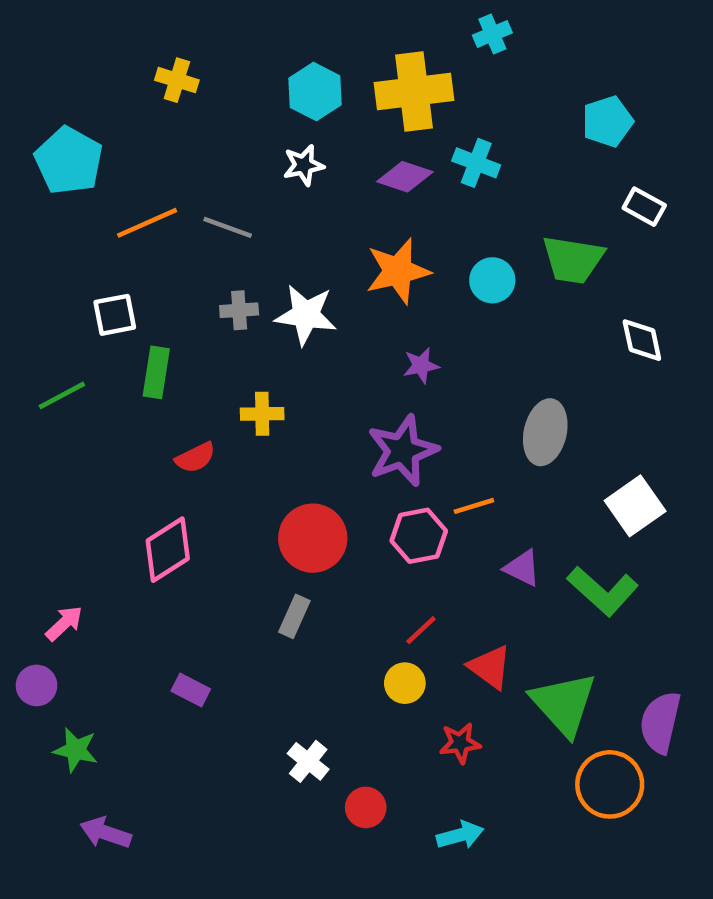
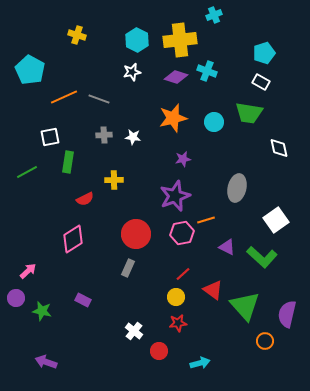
white rectangle: (644, 207) -> (261, 82), moved
white star: (306, 315) -> (133, 137), size x0.6
red star: (460, 743) -> (178, 323), moved
green star: (76, 750) -> (42, 311), moved
orange circle: (610, 784) -> (265, 341), size x0.6

